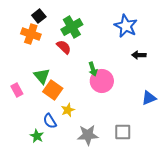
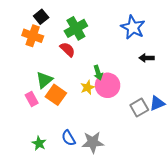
green triangle: (42, 76) -> (44, 80), turned 30
pink rectangle: (17, 90) -> (32, 99), moved
yellow star: (68, 110) -> (88, 87), moved
blue semicircle: (50, 121) -> (69, 138), moved
gray square: (123, 132) -> (139, 107), moved, turned -30

